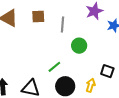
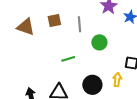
green line: (54, 67) -> (68, 59), moved, turned 32

